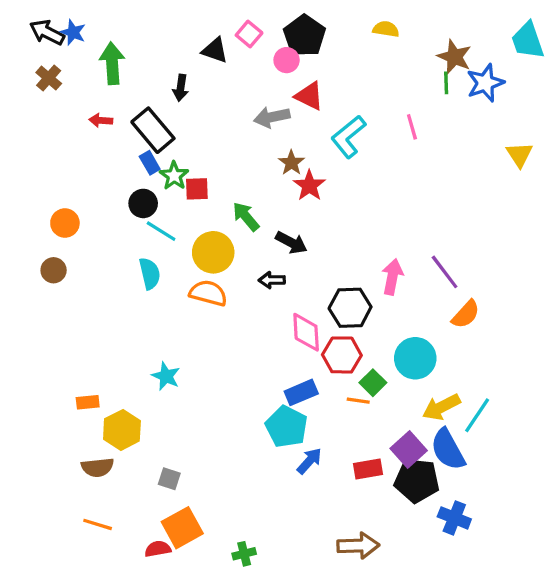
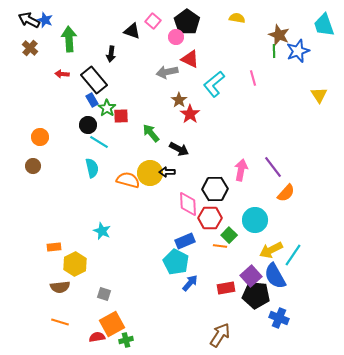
yellow circle: (213, 252) -> (150, 173), moved
brown arrow: (358, 546) -> (220, 335), turned -55
green cross: (244, 554) -> (126, 340), moved

